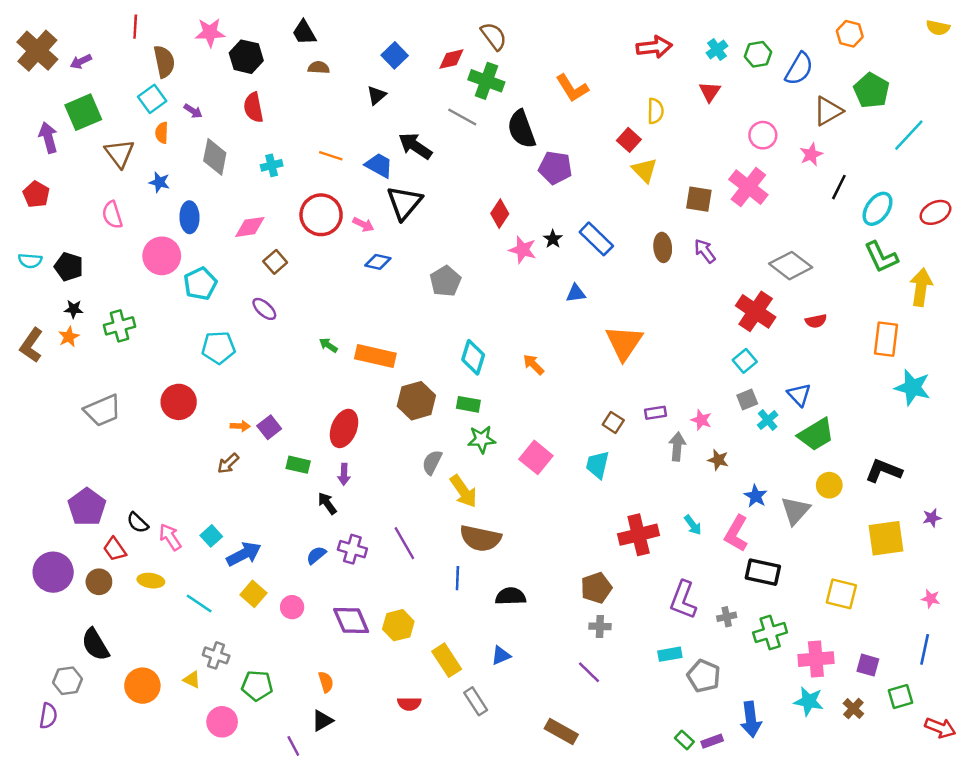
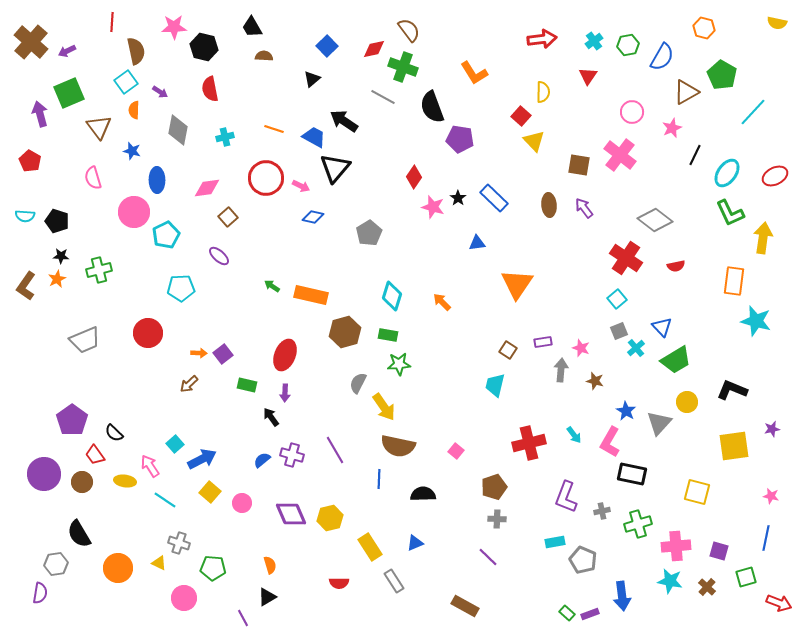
pink square: (536, 457) -> (456, 451), moved, size x0.6
pink arrow: (170, 537) -> (150, 466), moved

